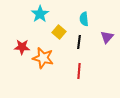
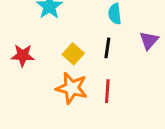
yellow square: (59, 32) -> (73, 54), moved
orange star: (43, 58) -> (72, 88), moved

